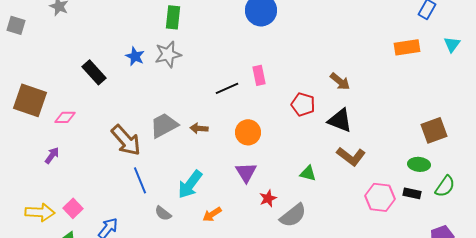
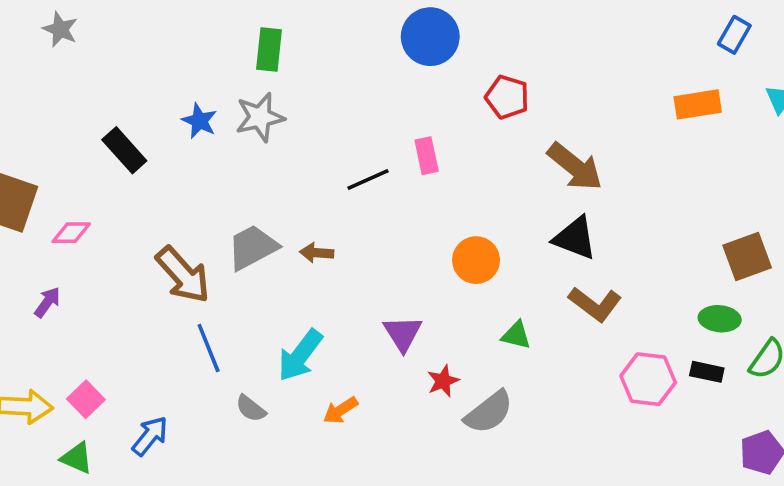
brown arrow: (340, 81) -> (575, 167), size x1.5
red pentagon: (303, 104) -> (507, 97), moved
orange circle: (248, 132) -> (476, 260), moved

